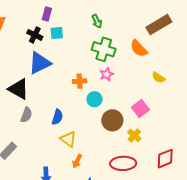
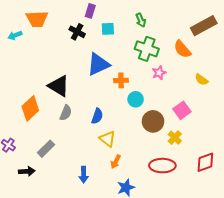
cyan square: (57, 33) -> (108, 29), moved
blue triangle: (40, 63) -> (98, 64), moved
pink star: (107, 74) -> (159, 73), moved

